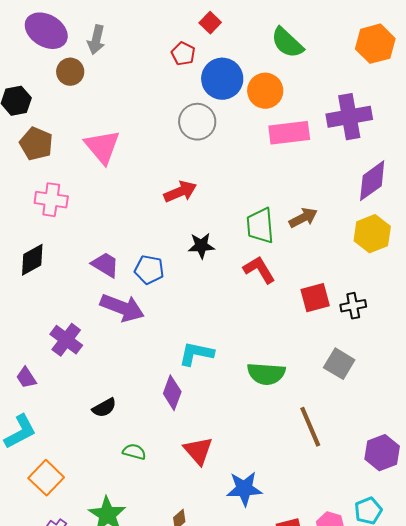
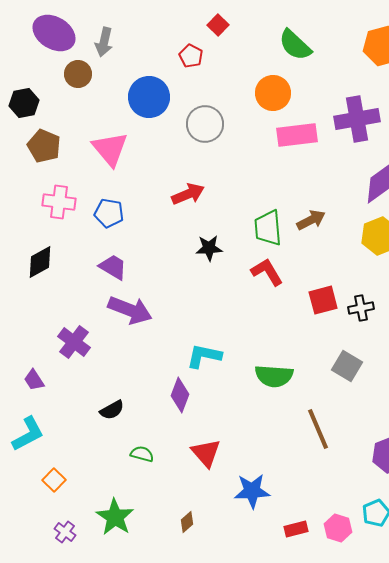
blue circle: (222, 79) -> (149, 97), moved
blue pentagon: (149, 270) -> (109, 213), moved
orange square: (46, 478) -> (54, 480), size x0.7

